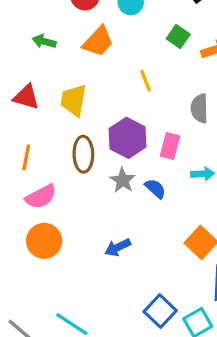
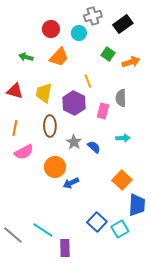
purple hexagon: (127, 138) -> (74, 103), moved
pink rectangle: (170, 146) -> (103, 111), moved
orange circle: (44, 241) -> (55, 167), moved

